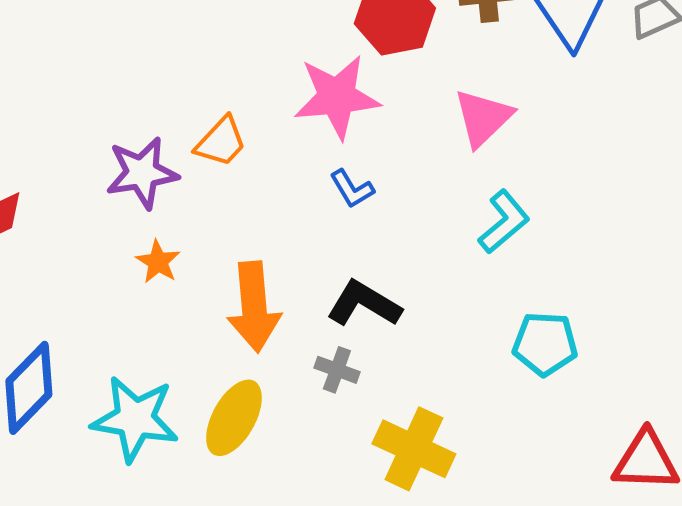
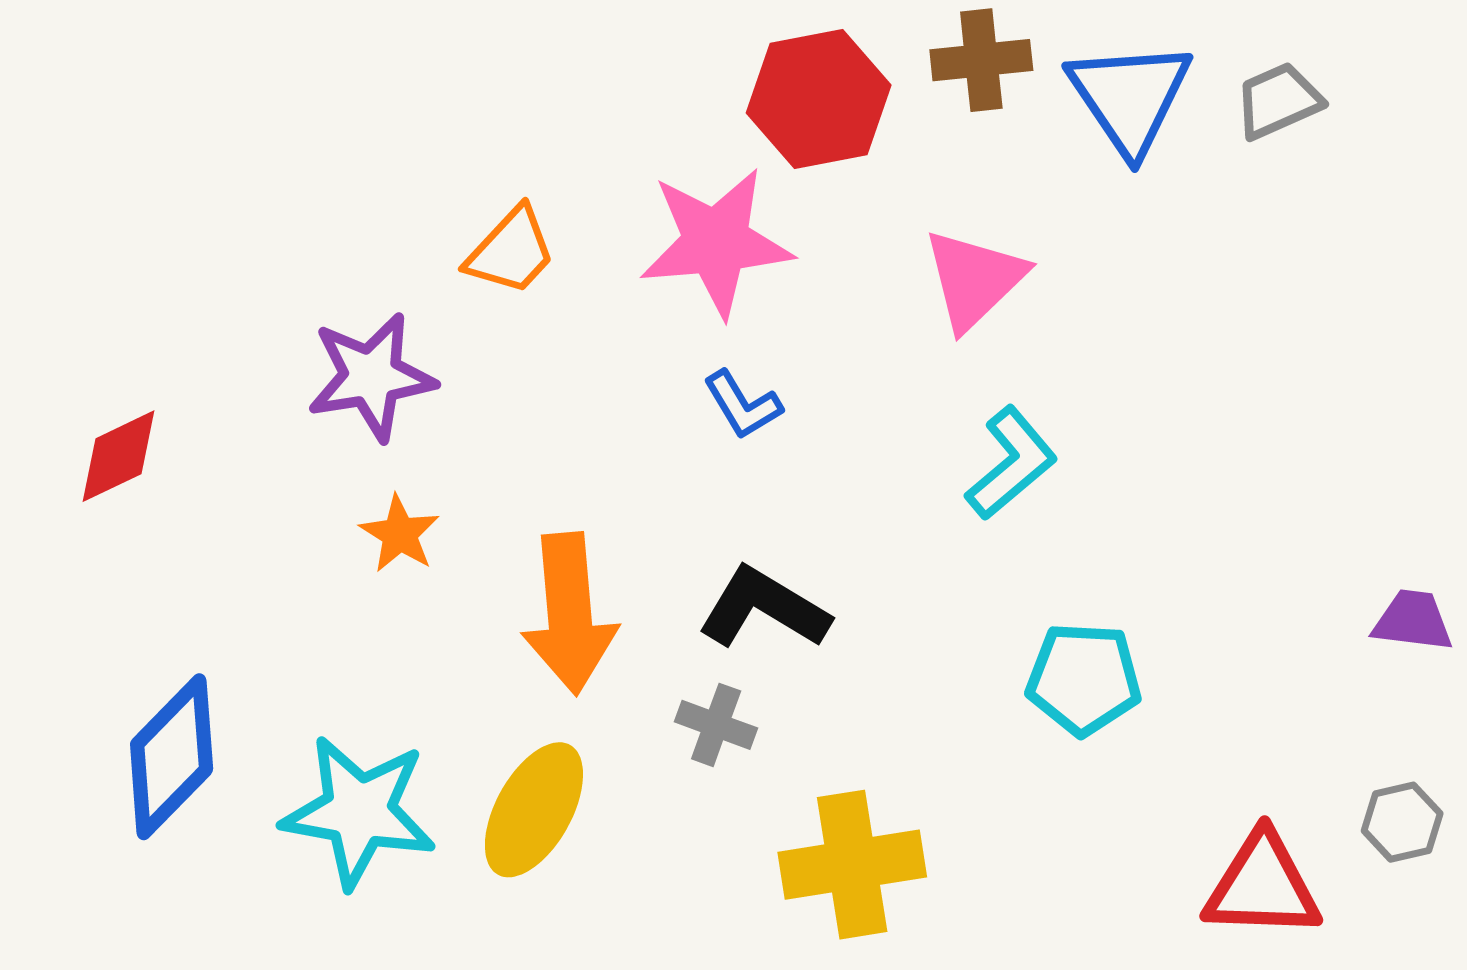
orange trapezoid: (221, 142) -> (511, 251), moved
yellow cross: (414, 449) -> (852, 865), turned -34

